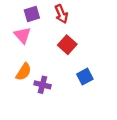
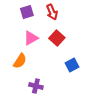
pink triangle: (22, 35) -> (31, 38), moved, turned 42
purple cross: (42, 85) -> (36, 86), moved

